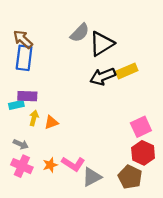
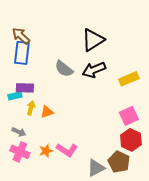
gray semicircle: (80, 33) -> (64, 69), moved, turned 84
yellow rectangle: (127, 71) -> (129, 79), moved
gray triangle: (92, 177) -> (96, 168), moved

